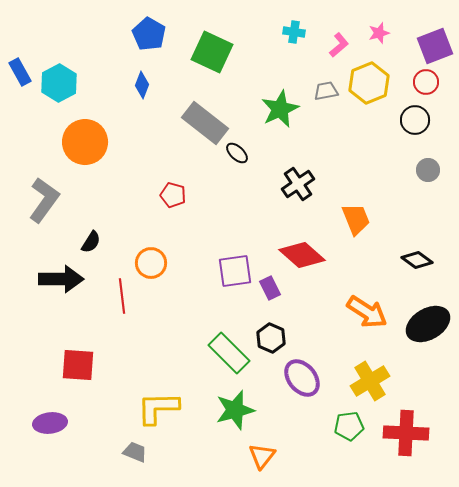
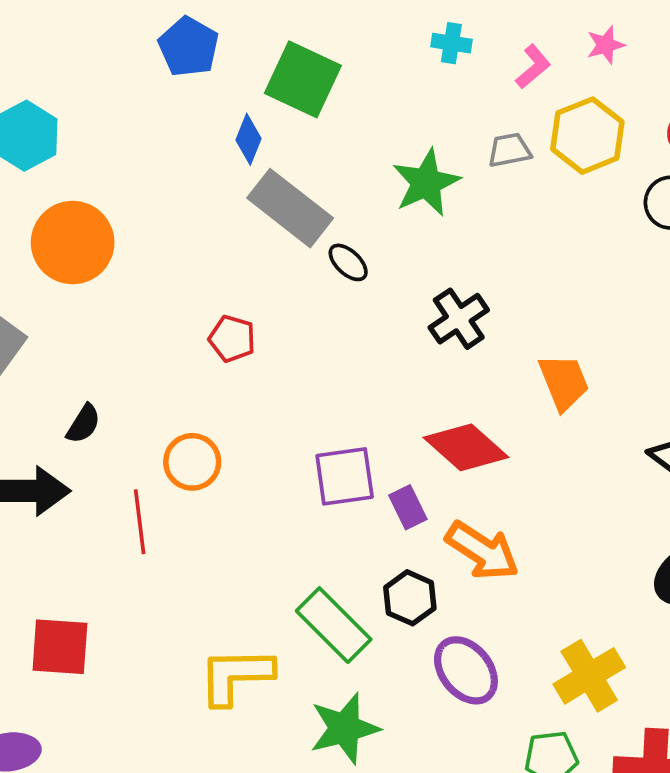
blue diamond: (142, 85) -> (248, 139), moved
orange arrow: (367, 312) -> (482, 551), moved
yellow L-shape: (158, 408) -> (236, 676), moved

